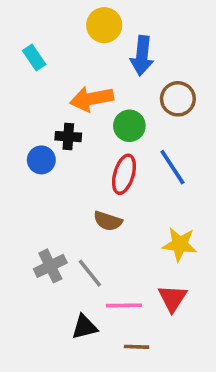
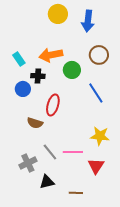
blue arrow: (142, 56) -> (88, 21), moved
cyan rectangle: (34, 57) -> (19, 59), moved
red ellipse: (124, 174) -> (53, 105), moved
brown semicircle: (108, 221) -> (35, 123), moved
gray cross: (50, 266) -> (28, 163), moved
pink line: (124, 305) -> (73, 152), moved

